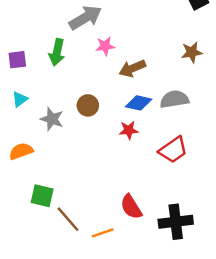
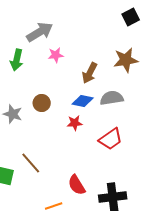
brown star: (192, 52) -> (126, 60), size x1.4
brown arrow: (132, 68) -> (90, 73), moved, turned -40
brown line: (68, 219) -> (31, 163), moved

